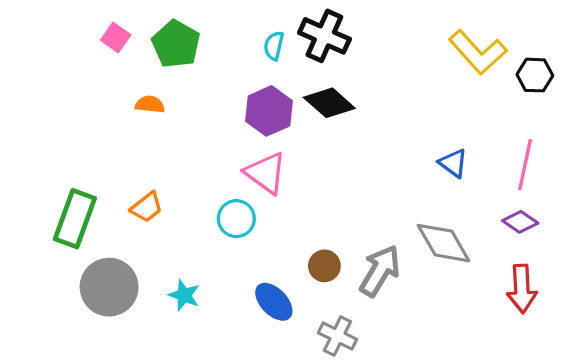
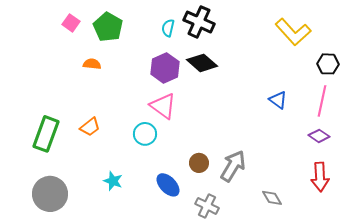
black hexagon: (535, 75) -> (328, 64), moved
gray diamond: (443, 243) -> (272, 198), moved, size x0.6
gray circle: (109, 287) -> (50, 194), moved

